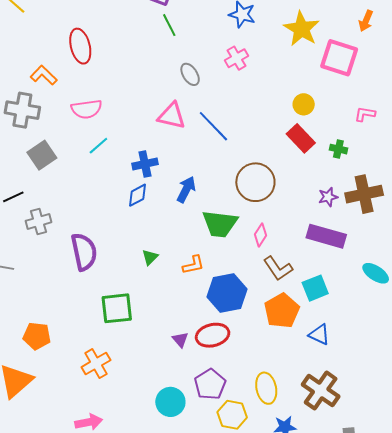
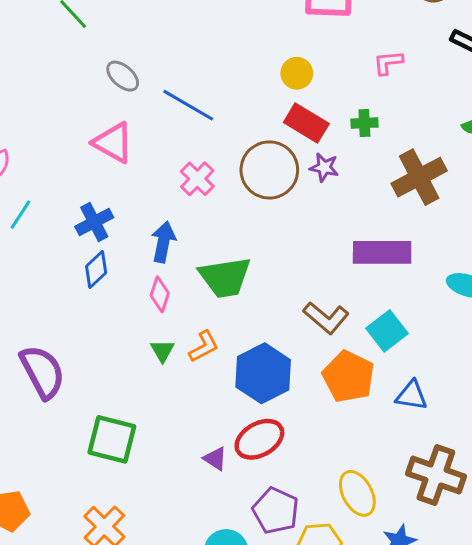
pink cross: (237, 58) -> (197, 179), moved
pink triangle: (172, 116) -> (113, 143), turned 32
blue line: (213, 126) -> (188, 105), moved
brown circle: (255, 182) -> (269, 170), moved
purple star: (328, 197) -> (324, 167), moved, turned -30
pink diamond: (260, 235) -> (160, 294), moved
green triangle: (150, 257) -> (162, 351), moved
green square: (117, 308) -> (112, 439), turned 36

